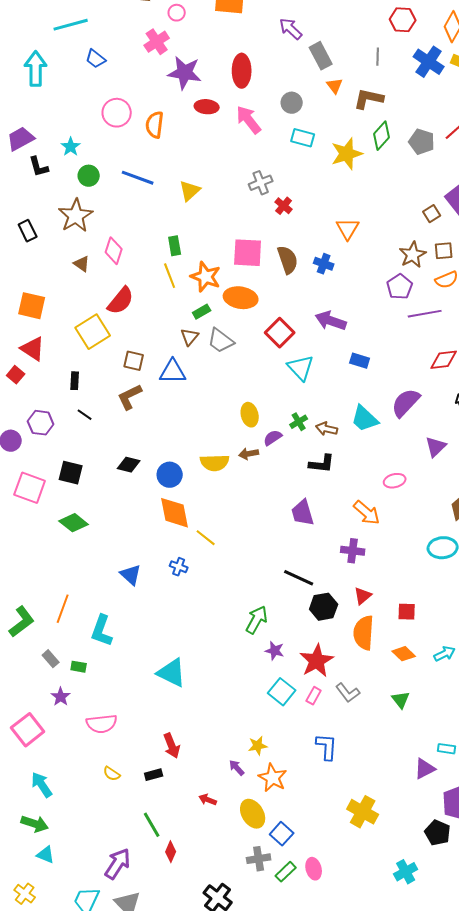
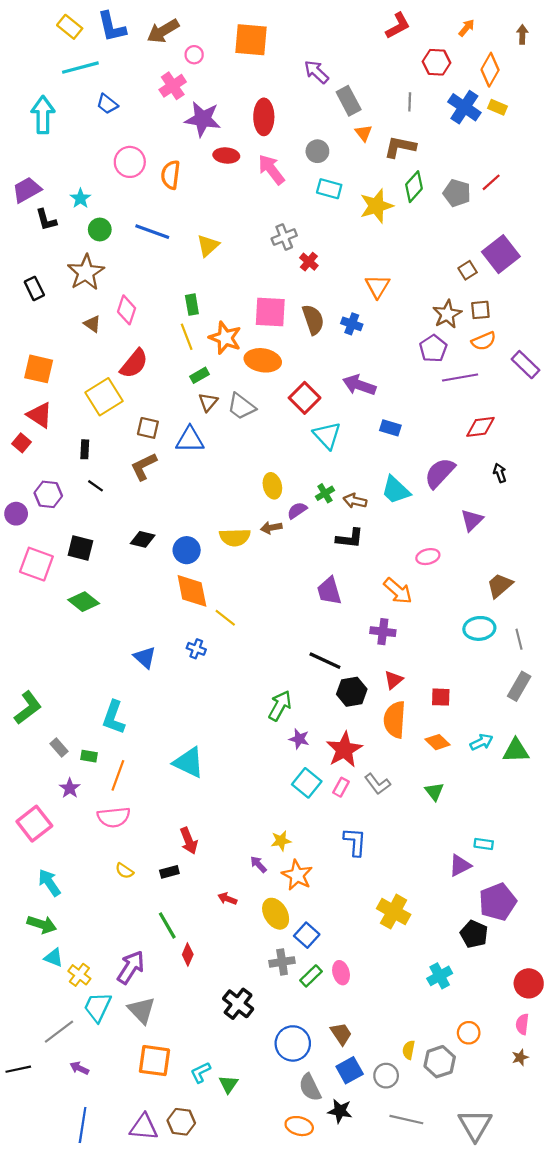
green rectangle: (202, 312) -> (199, 375), moved
orange line: (63, 609) -> (118, 775), moved
yellow cross: (25, 894) -> (79, 975), moved

